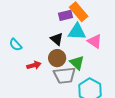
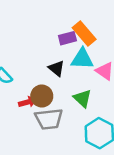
brown circle: (57, 58) -> (42, 96), moved
gray trapezoid: (65, 75) -> (49, 119), moved

